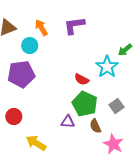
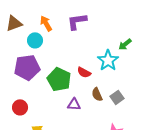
green pentagon: (85, 104) -> (59, 79), moved
purple triangle: (68, 122) -> (74, 104), moved
brown semicircle: (95, 126) -> (97, 94), moved

